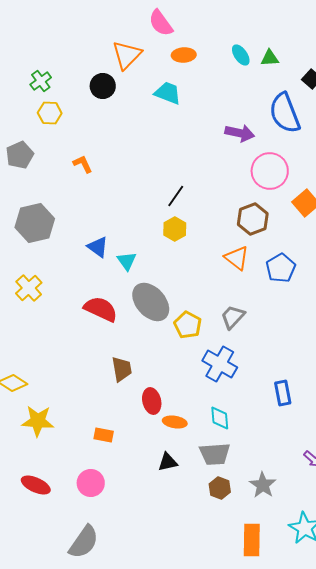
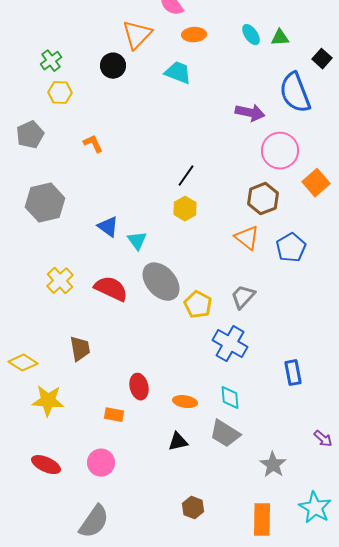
yellow cross: (29, 288) -> (60, 281), moved
brown trapezoid: (122, 369) -> (80, 349), moved
red ellipse: (152, 401) -> (139, 387), moved
gray trapezoid: (215, 454) -> (225, 434), turned 36
brown hexagon: (220, 488) -> (193, 508), moved

